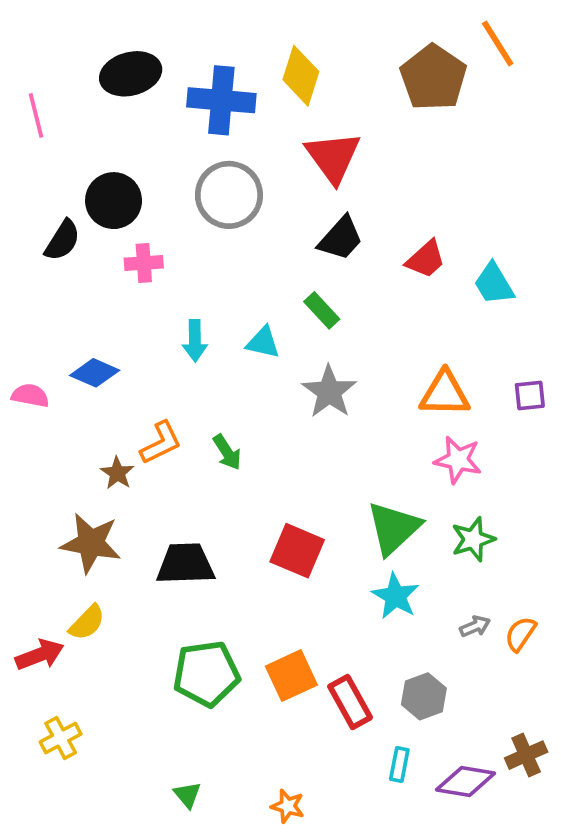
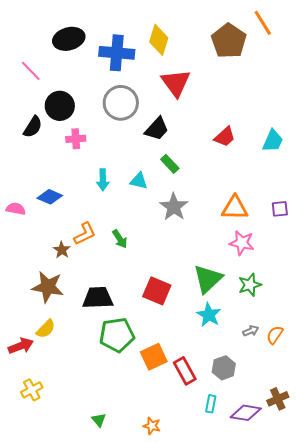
pink line: (36, 115) -> (31, 71), moved, turned -30
black trapezoid: (341, 238) -> (157, 129), moved
cyan trapezoid: (494, 284) -> (273, 141), moved, turned -125
green pentagon: (206, 674) -> (117, 335), moved

